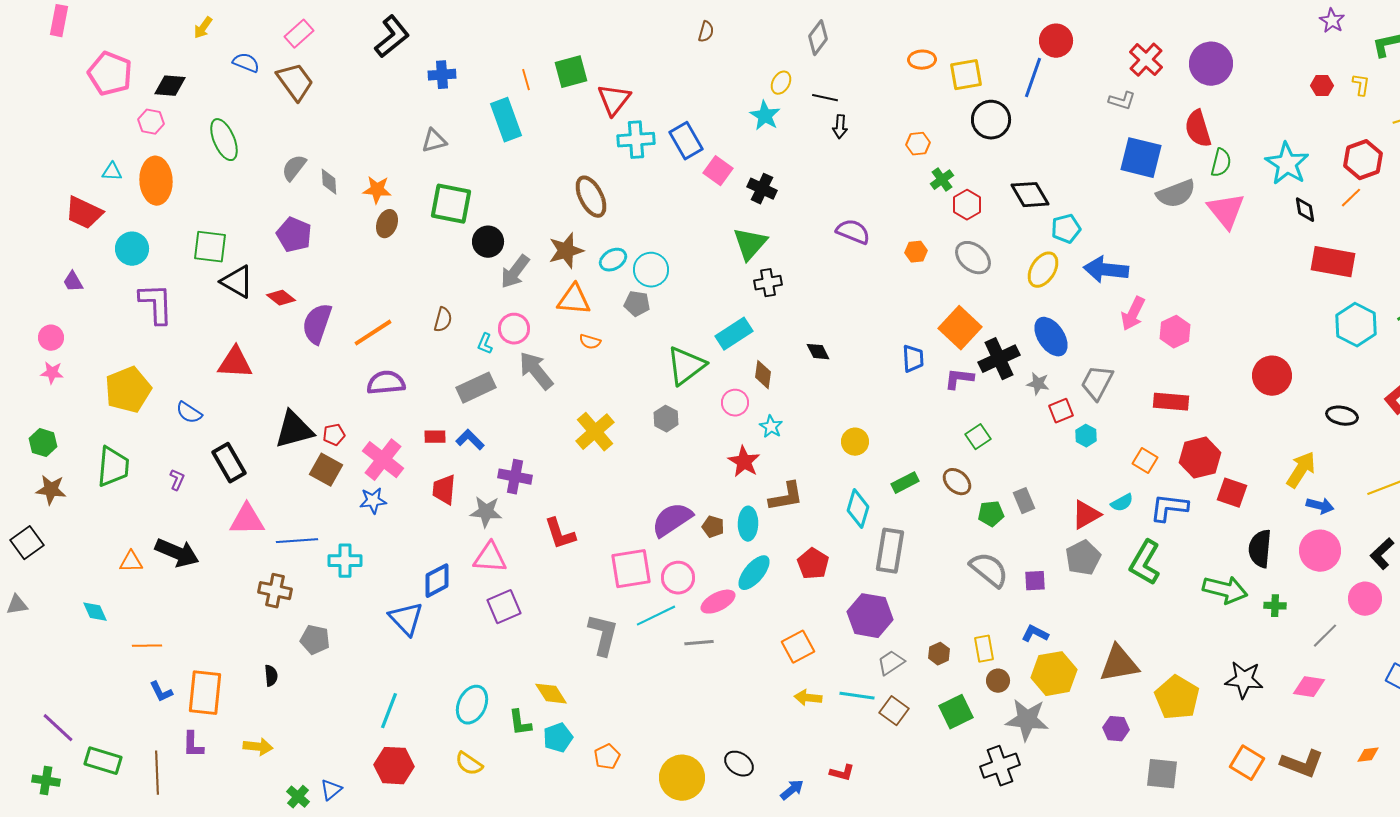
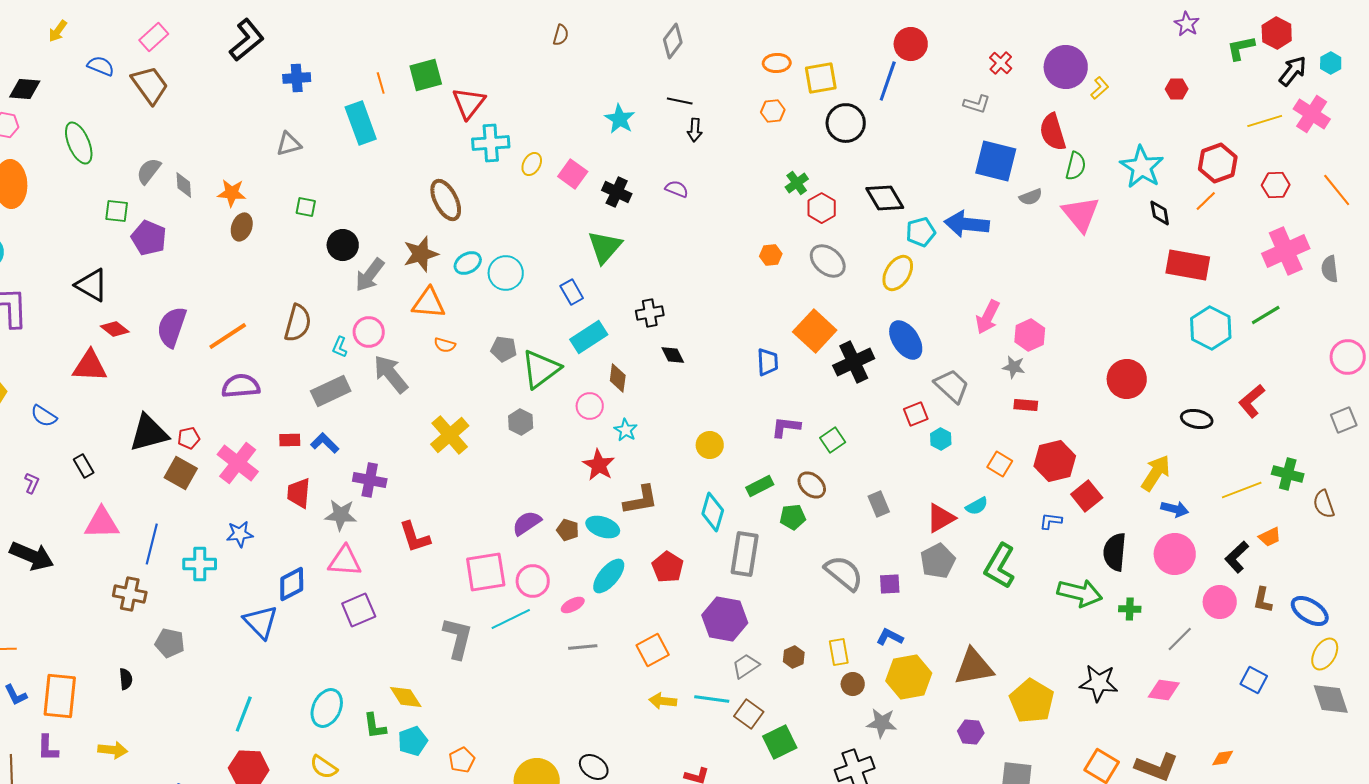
red cross: (1146, 60) -> (1001, 63), size x0.7
yellow ellipse: (781, 83) -> (532, 164), moved
yellow L-shape: (1361, 85) -> (1100, 88), moved, turned 40
blue rectangle: (686, 141) -> (572, 292), moved, size x0.7
orange hexagon: (918, 144) -> (773, 111), moved
gray semicircle: (1176, 194) -> (1031, 197), size x0.6
green square: (451, 204) -> (306, 207), size x0.5
purple semicircle: (853, 232) -> (677, 189), moved, size x0.7
green square: (210, 247) -> (117, 211), moved, size x0.7
blue arrow: (1106, 270) -> (967, 224), moved
black cross: (768, 283) -> (650, 313), moved
red diamond: (281, 298) -> (115, 329), moved
gray pentagon: (637, 304) -> (504, 349), moved
brown semicircle: (443, 320) -> (298, 323), size x1.5
purple L-shape: (959, 379) -> (786, 427), moved
gray trapezoid: (1097, 383) -> (952, 386), turned 105
gray star: (1038, 384) -> (1014, 367), moved
red rectangle: (1171, 402) -> (1026, 405), size x0.7
black rectangle: (229, 463) -> (84, 466), size x0.6
red square: (1232, 493) -> (1087, 496), turned 32
blue star: (373, 501) -> (240, 534), moved
blue L-shape: (1169, 508) -> (1051, 521), moved, size x0.6
green pentagon: (991, 514) -> (793, 517), moved
purple semicircle: (672, 520) -> (527, 523), size x0.7
cyan ellipse: (748, 524) -> (603, 527), turned -72
blue line: (297, 541) -> (152, 544), turned -72
pink ellipse: (718, 602) -> (573, 605), size x0.7
gray line: (699, 643) -> (583, 647), moved
green square: (956, 712) -> (780, 742), moved
gray star: (1027, 720) -> (882, 723), size x0.7

